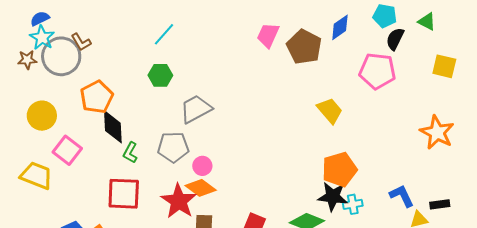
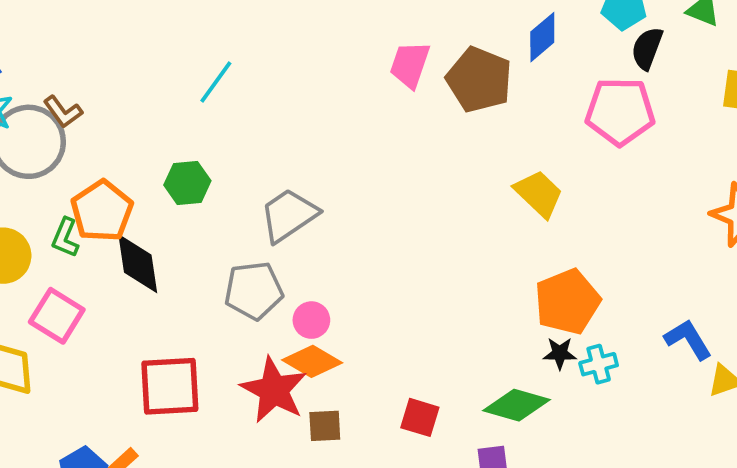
green hexagon: (160, 75) -> (187, 183), moved
green L-shape: (130, 153) -> (65, 238), moved
black star: (333, 197) -> (560, 353), size x0.6

